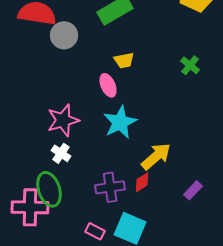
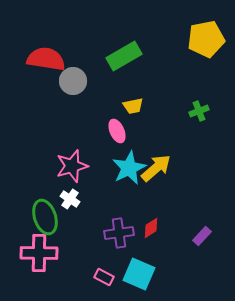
green cross: (190, 65) -> (199, 111), turned 30
yellow arrow: (156, 156) -> (156, 168), moved
green ellipse: (49, 189) -> (45, 217), moved

